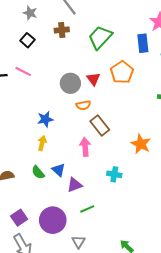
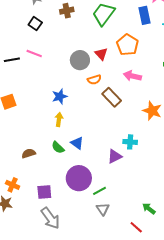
pink arrow: (85, 147) -> (132, 76), moved, turned -66
purple triangle: (75, 185) -> (115, 156), moved
green line: (87, 209) -> (99, 191), moved
purple square: (19, 218) -> (44, 192), turned 35
purple circle: (53, 220) -> (79, 178), moved

